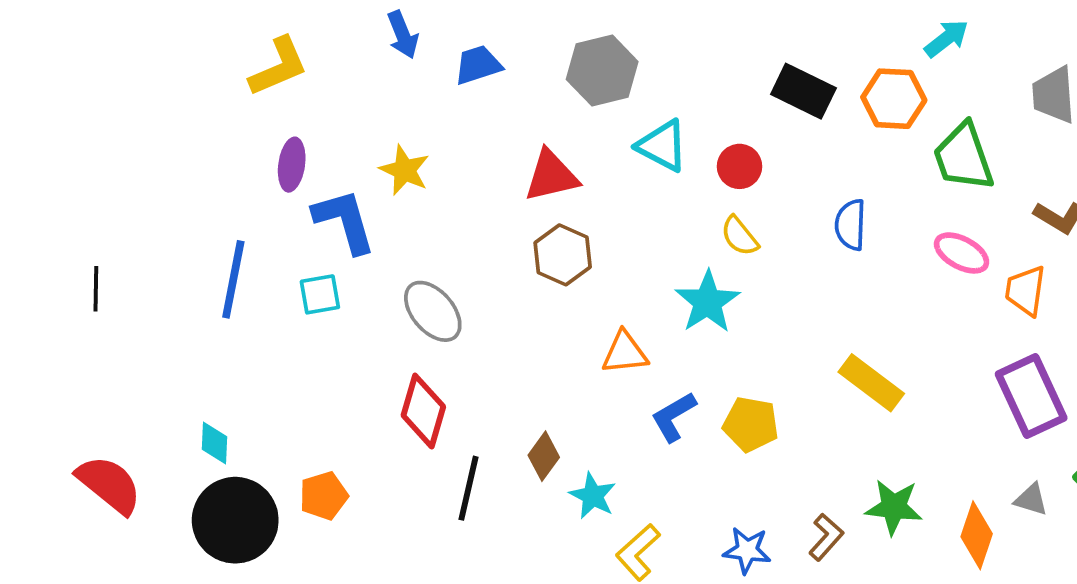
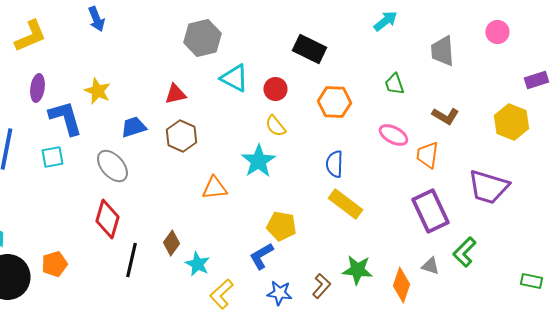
blue trapezoid: (478, 65) -> (133, 127), moved
orange hexagon: (894, 99) -> (334, 102), moved
green trapezoid: (963, 157) -> (394, 84), size x0.6
red triangle: (551, 176) -> (175, 94), size x0.7
blue semicircle: (851, 225) -> (334, 164), moved
blue L-shape: (674, 417) -> (261, 256), moved

